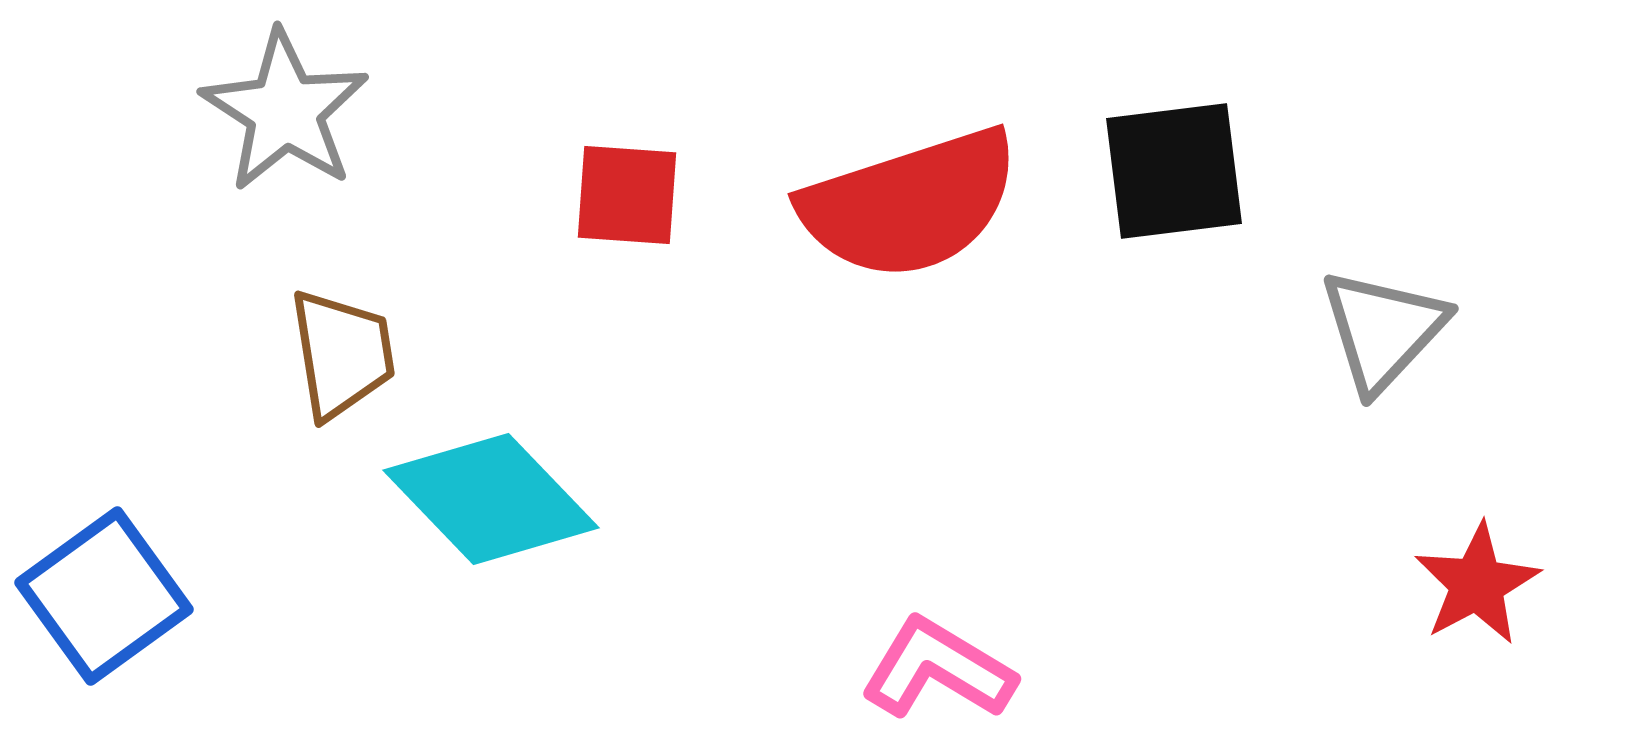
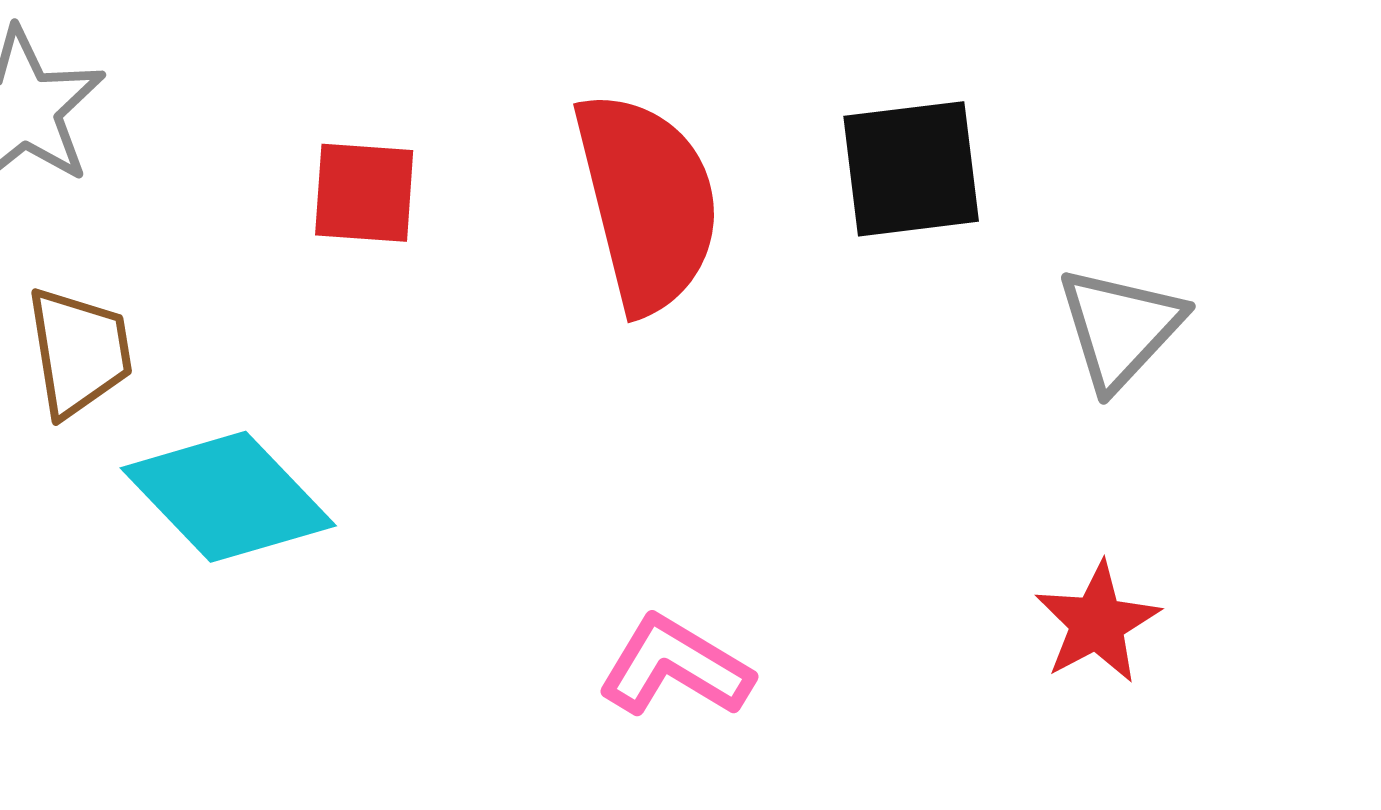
red semicircle: (910, 204) -> (647, 202), turned -86
red star: (1477, 584) -> (1097, 623), moved

